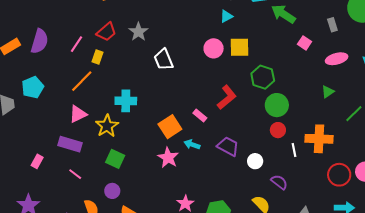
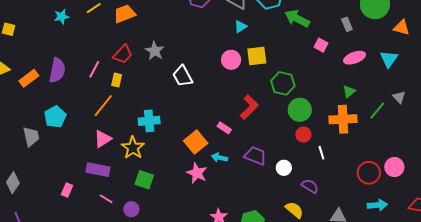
orange cross: (319, 139) -> (343, 119), moved
purple circle: (112, 191) -> (131, 209), moved

